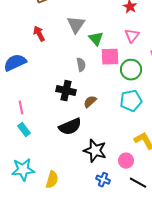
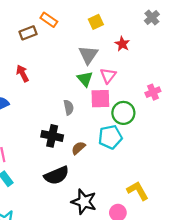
gray triangle: (76, 25) -> (88, 55), moved
pink triangle: (132, 36) -> (108, 76), moved
cyan pentagon: (131, 101) -> (110, 137), moved

